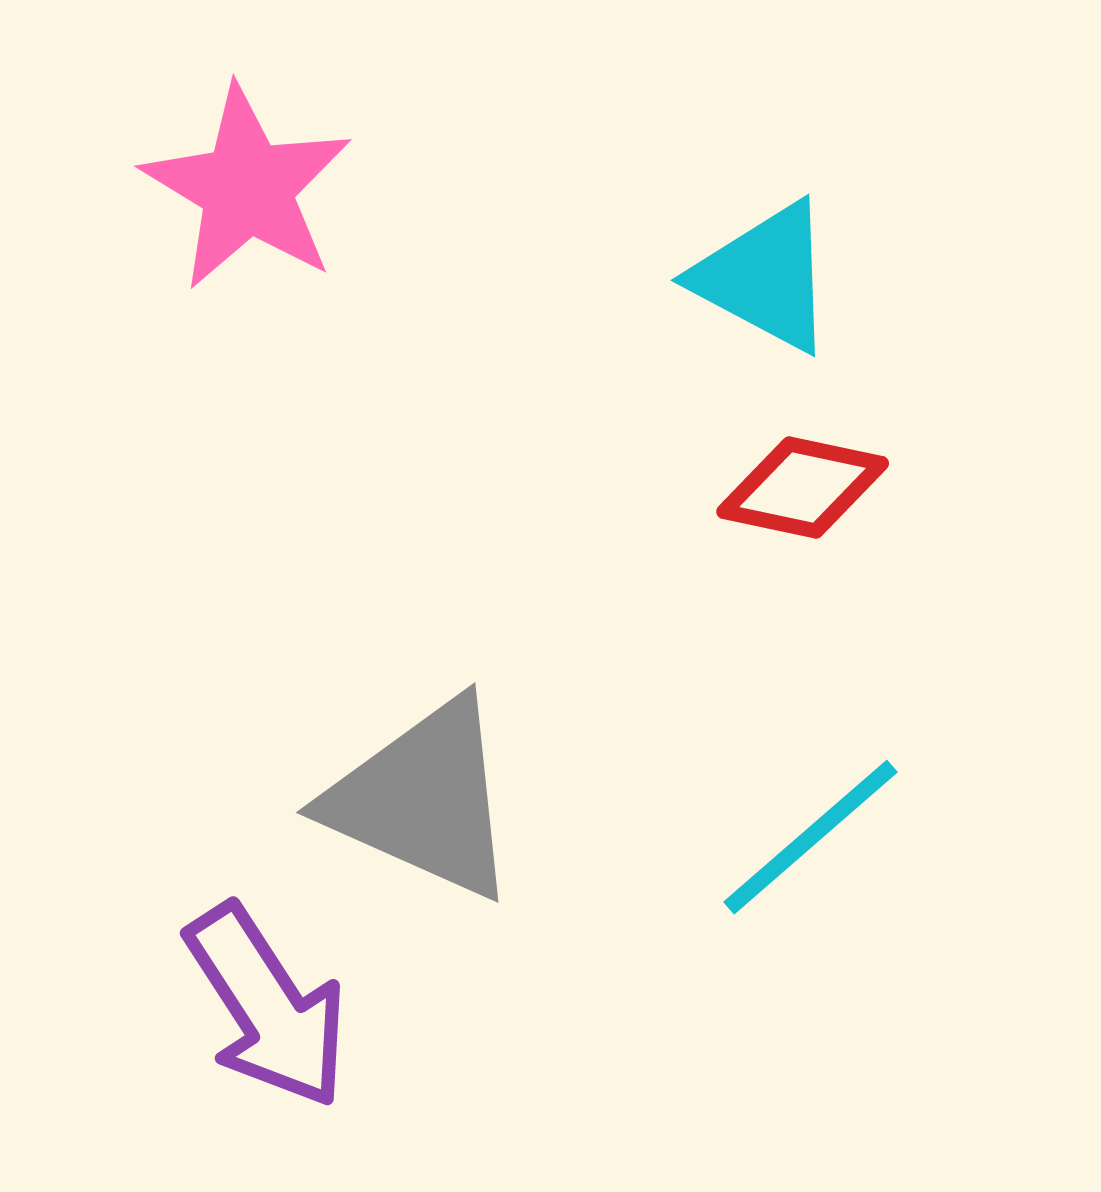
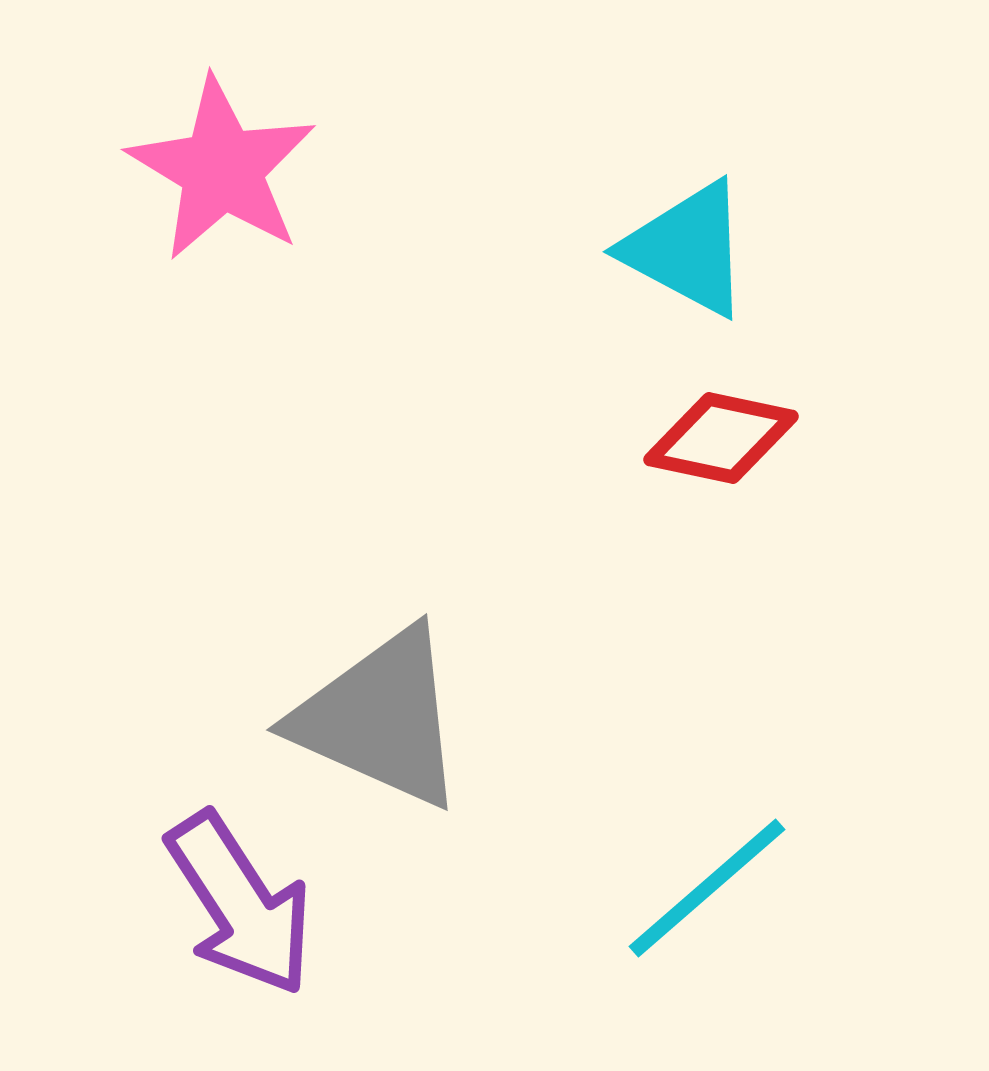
cyan line: (810, 837) -> (707, 888), moved

